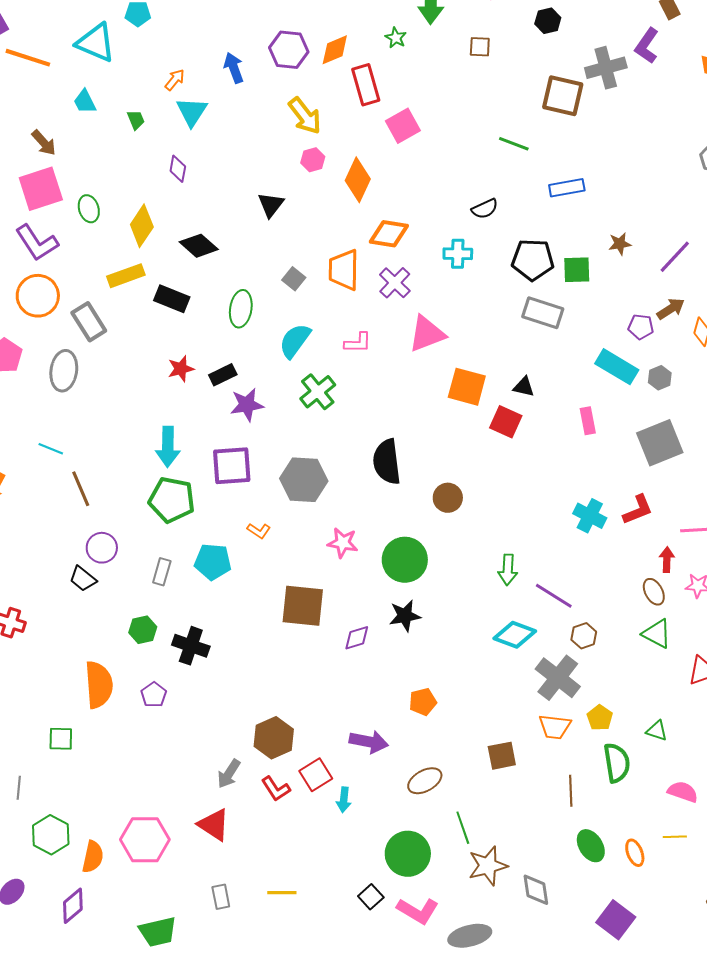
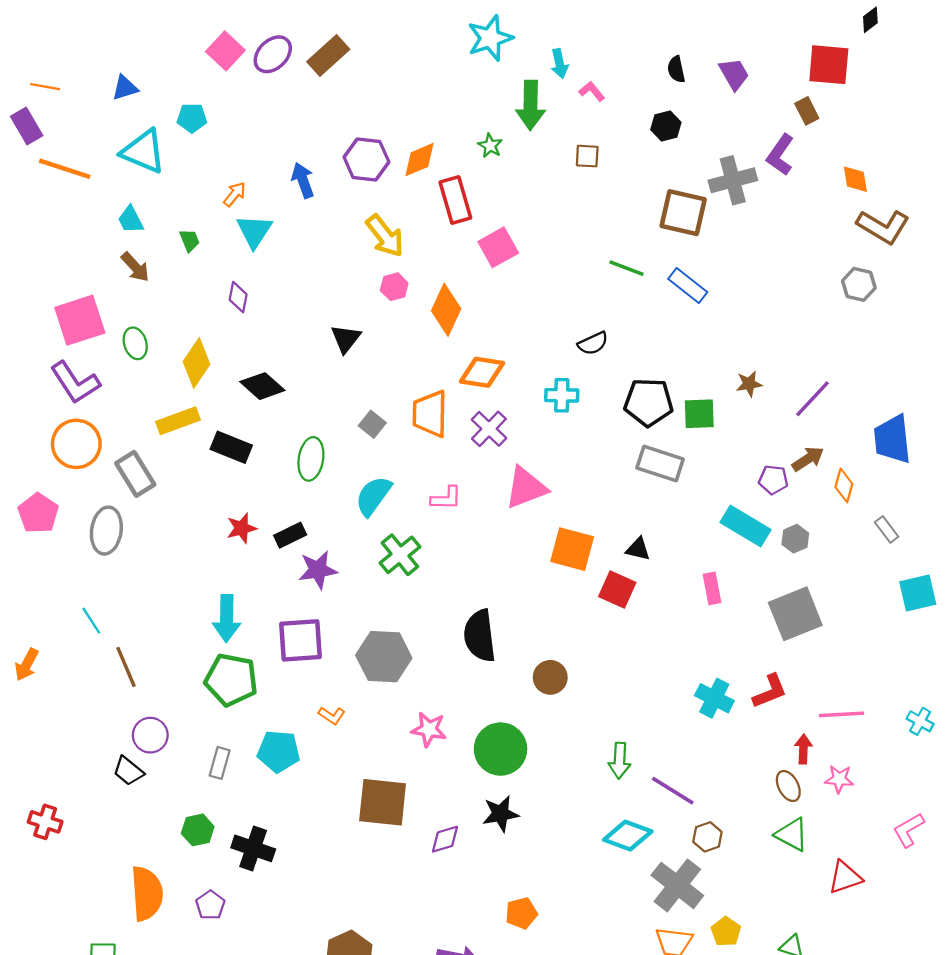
brown arrow: (44, 143) -> (135, 267), moved
blue rectangle: (567, 188) -> (688, 286), moved, turned 48
cyan line: (51, 449) -> (91, 621), turned 35

